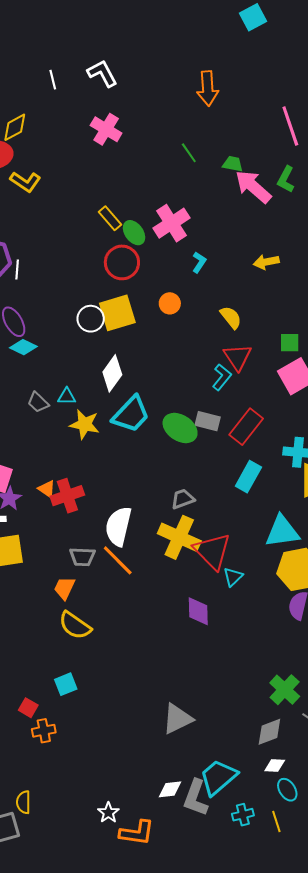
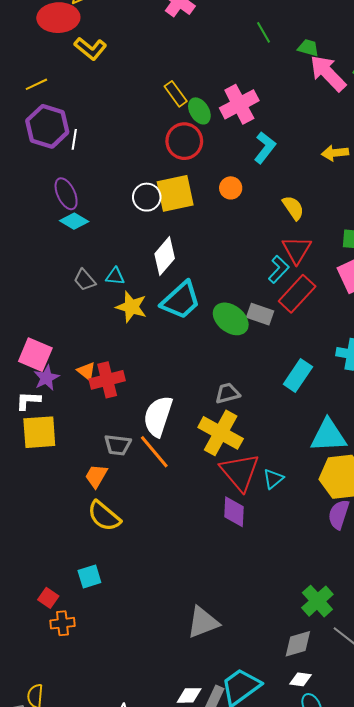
cyan L-shape: (199, 262) -> (265, 148), size x1.4
red rectangle: (246, 427) -> (297, 294), moved
red triangle: (212, 551) -> (240, 472), moved

